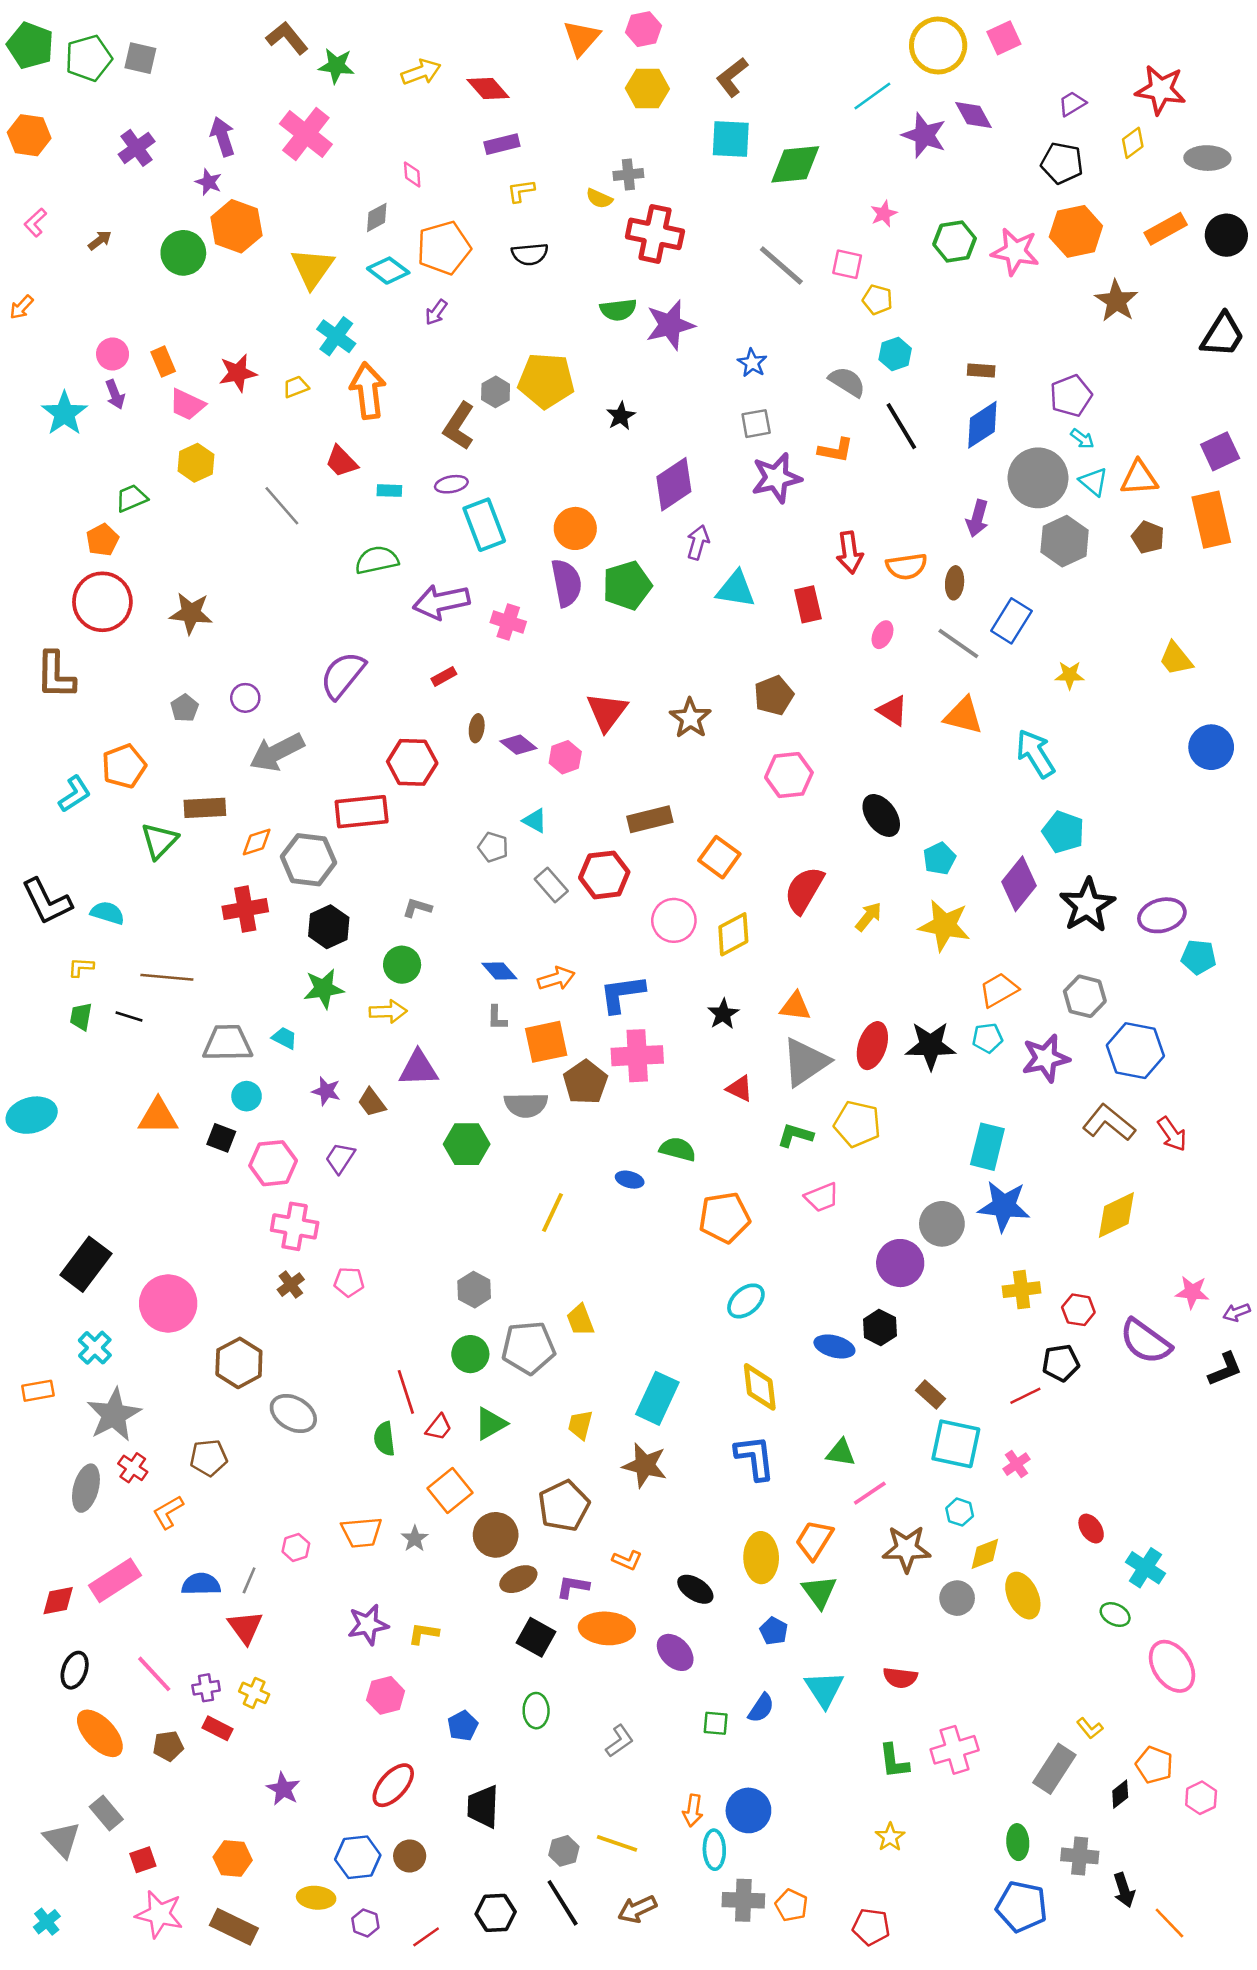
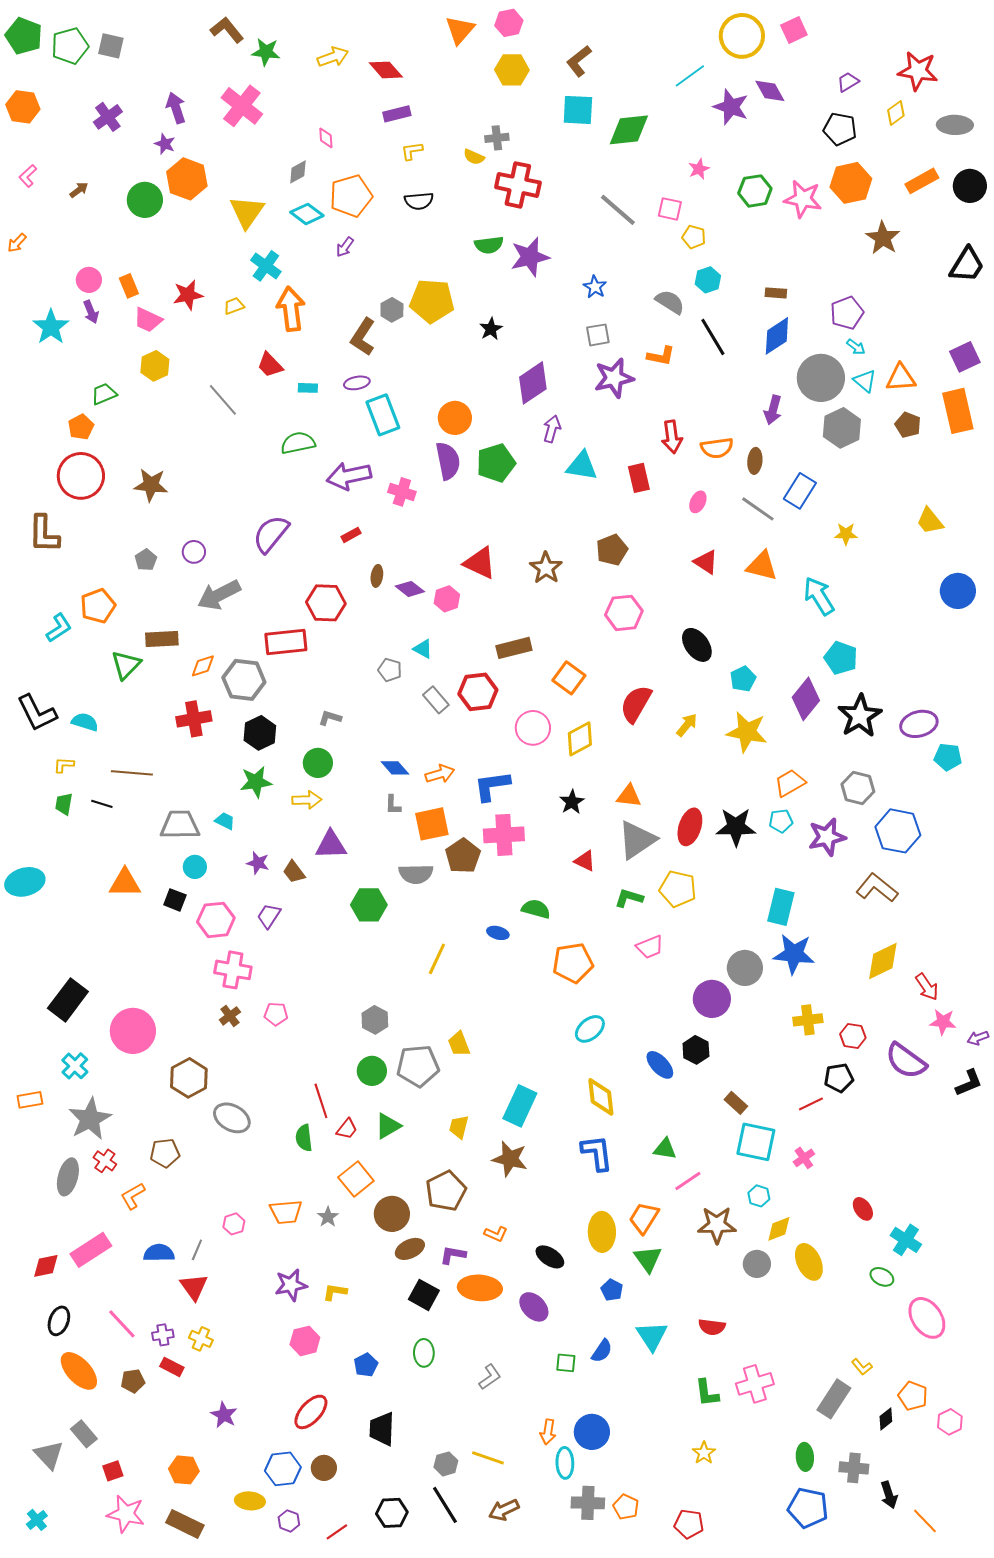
red triangle: (607, 712) -> (480, 563), turned -42
red arrow: (1172, 1134) -> (927, 987), moved
blue ellipse: (834, 1346) -> (660, 1065), turned 32

